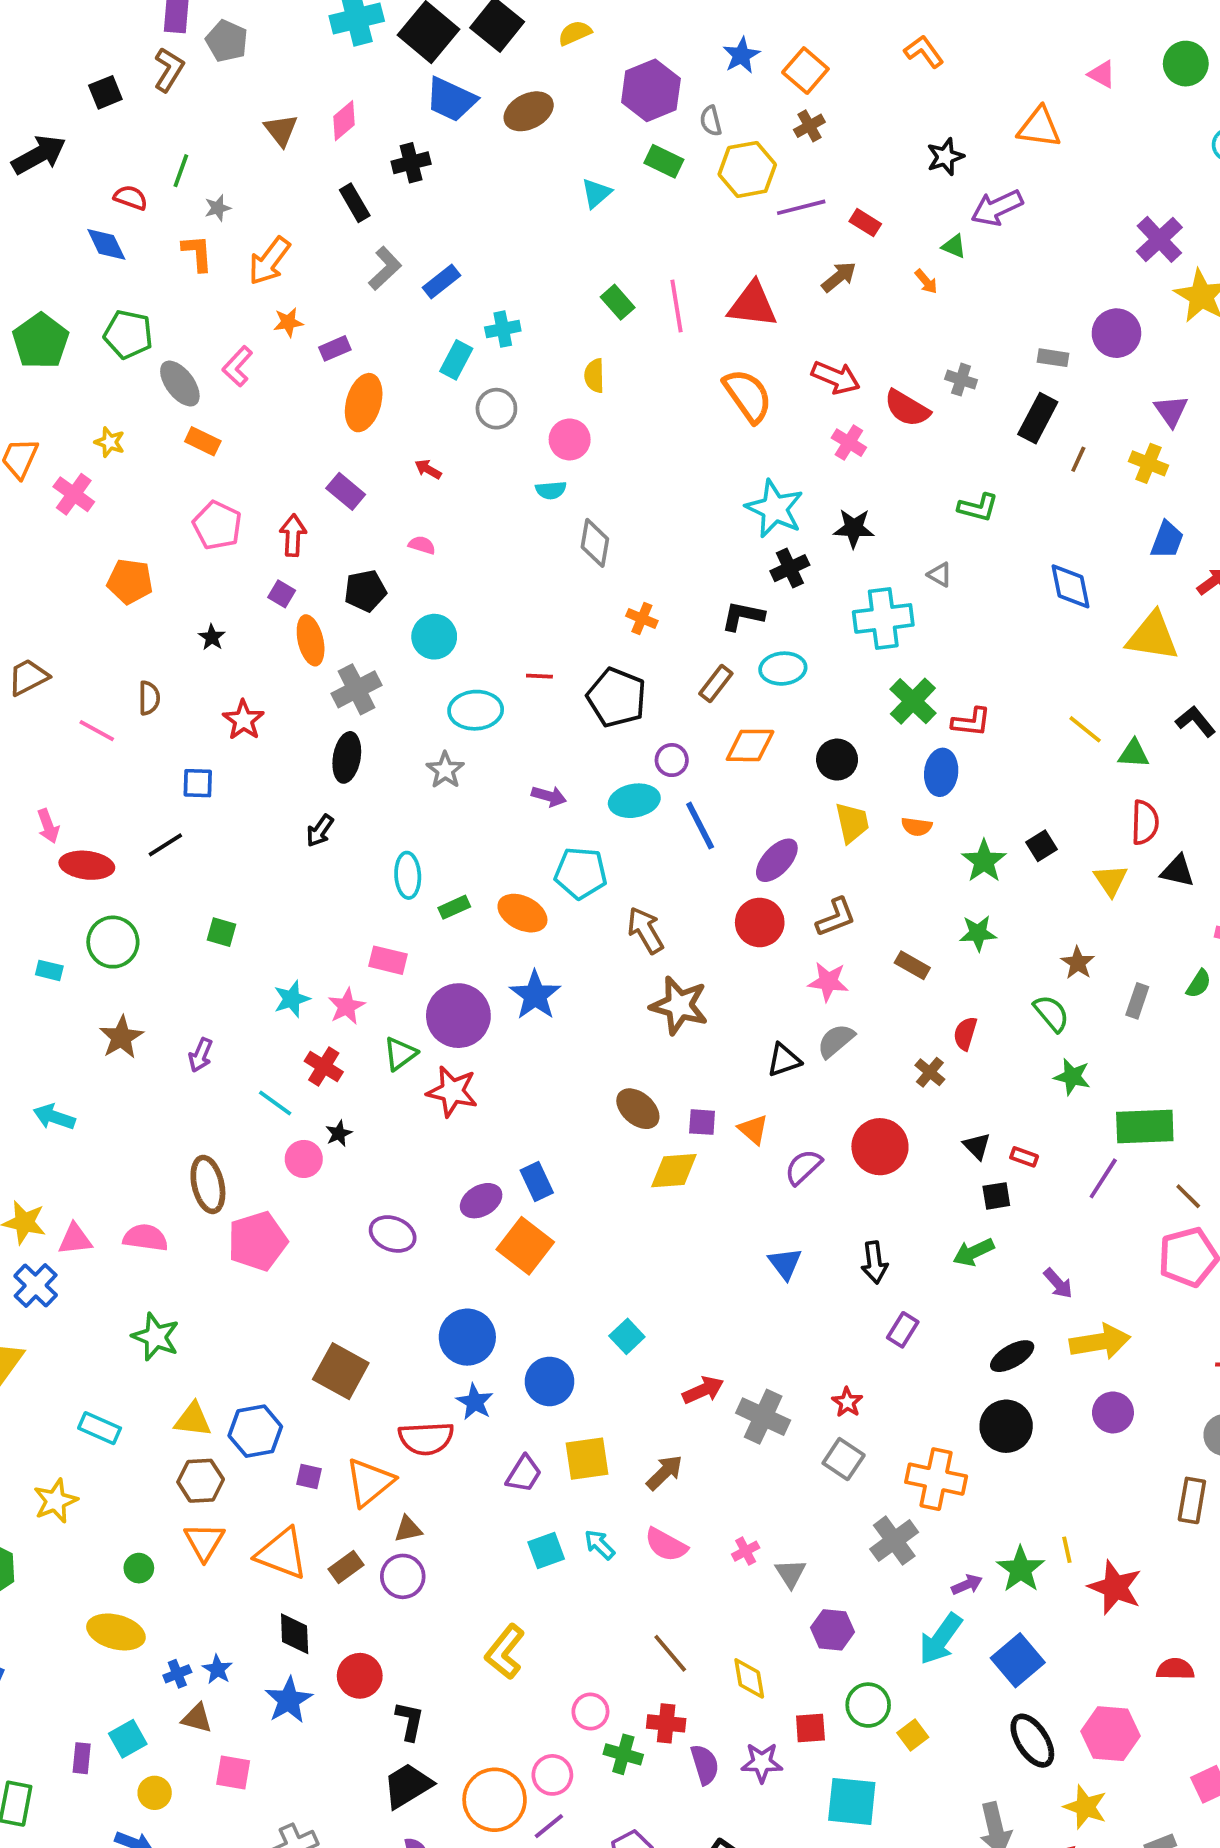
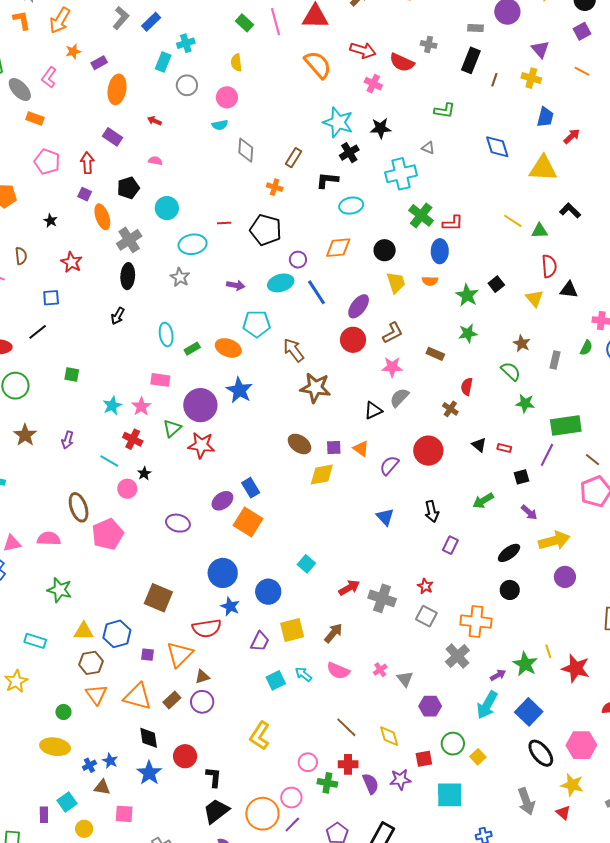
brown rectangle: (716, 684) -> (294, 158), moved
black square: (996, 1196) -> (521, 477), moved
black circle: (1006, 1426) -> (510, 590), size x0.7

